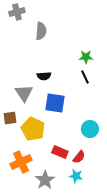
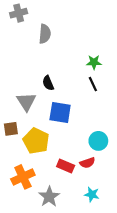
black semicircle: (44, 76) -> (48, 83), turned 72
red semicircle: (79, 157) -> (87, 163), moved, turned 32
cyan star: (76, 176) -> (92, 194), moved

